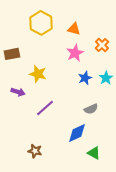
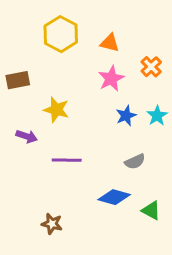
purple line: (45, 108) -> (67, 160), turned 42
blue diamond: (77, 133) -> (114, 197), turned 40
green triangle: (94, 153) -> (151, 210), moved

